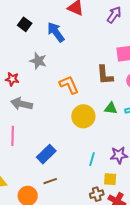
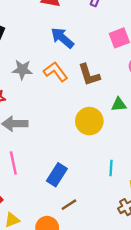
blue arrow: (56, 32) -> (62, 38), moved
brown L-shape: (105, 75) -> (89, 75), moved
orange L-shape: (69, 85) -> (56, 72), moved

